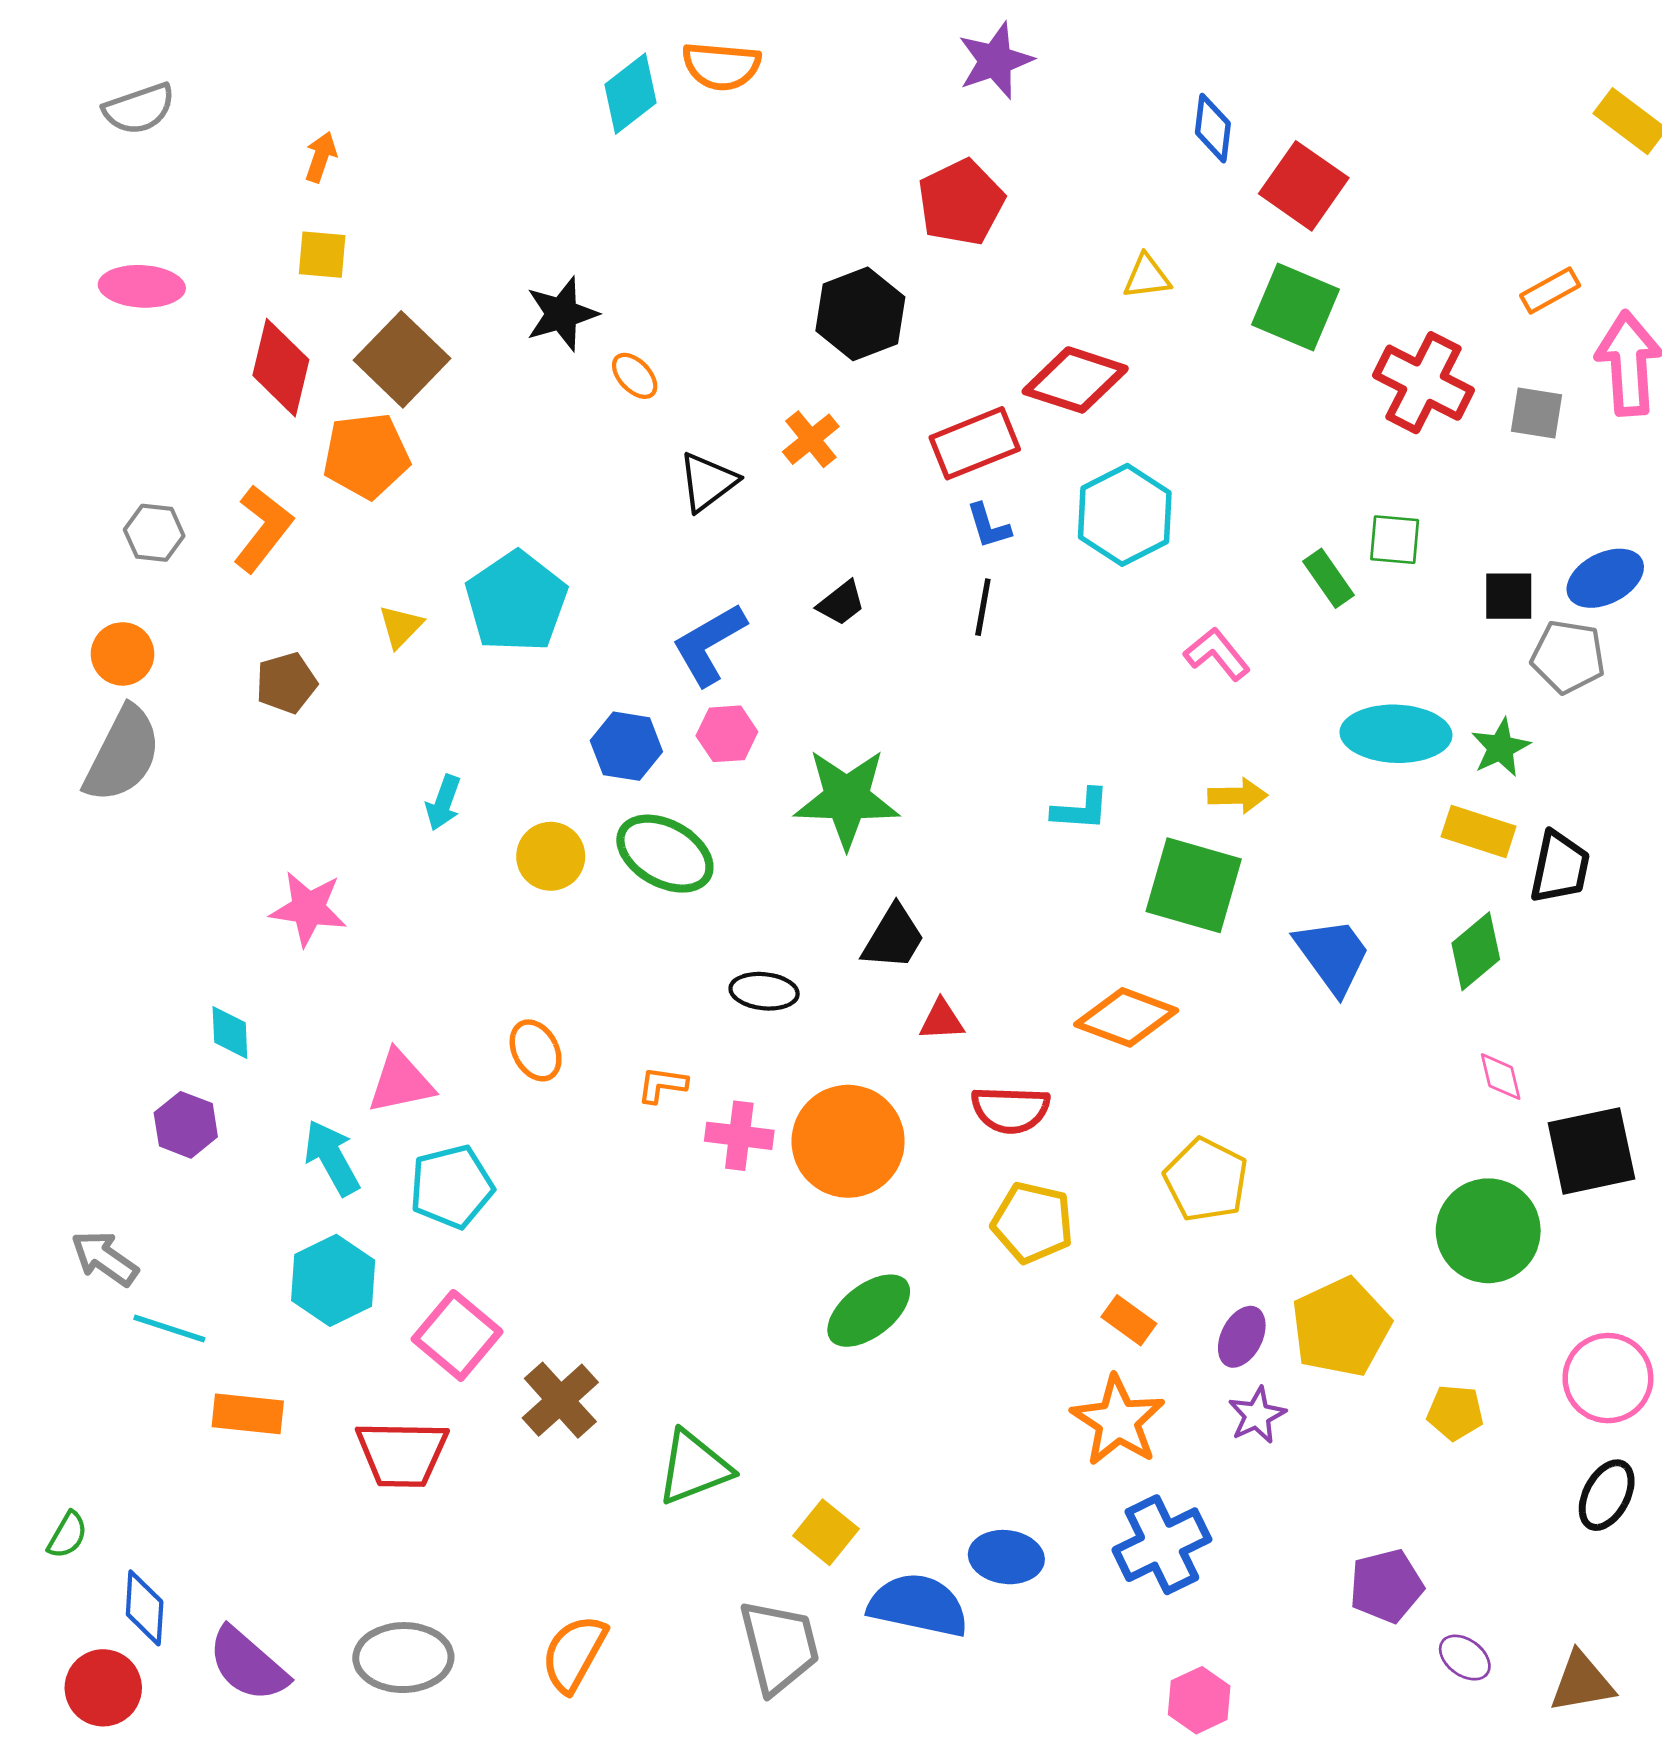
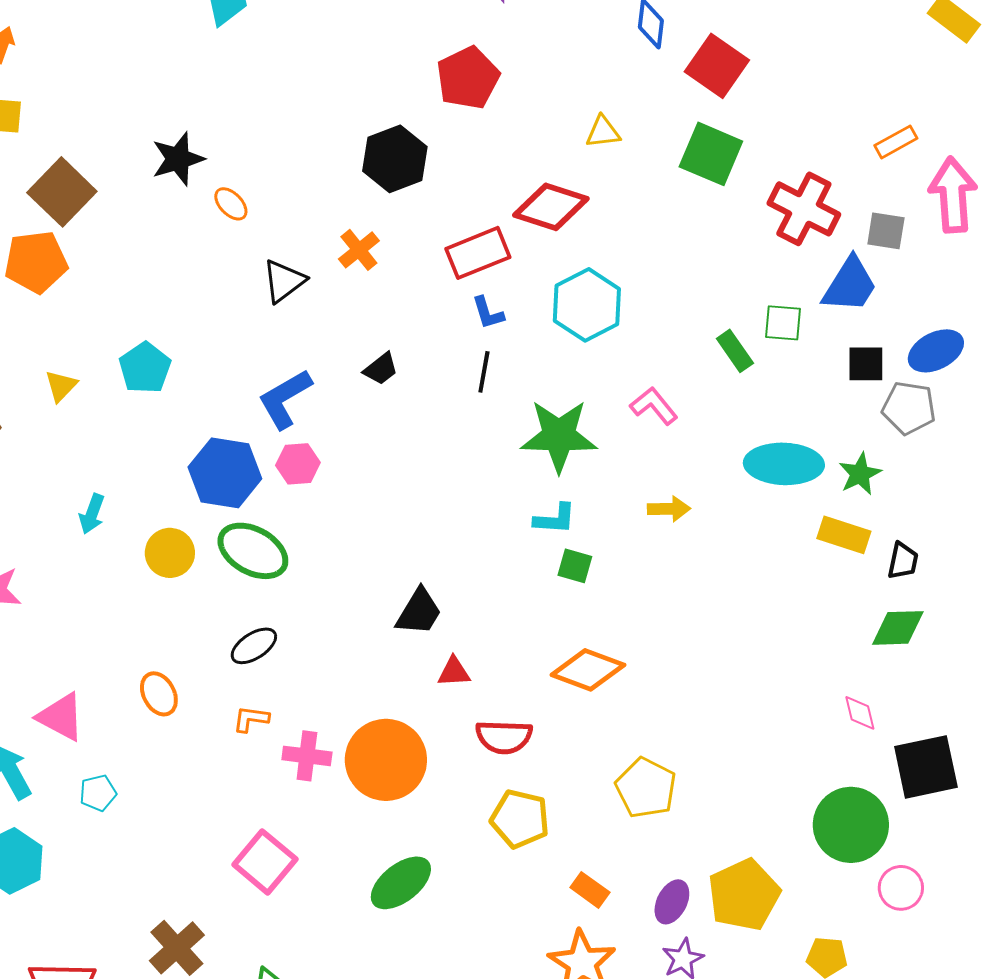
cyan pentagon: (516, 602) -> (145, 368), size x0.7
blue hexagon: (626, 746) -> (225, 473), size x1.4
green star: (847, 798) -> (559, 436), moved
black trapezoid: (1560, 867) -> (903, 561), size x0.7
green square: (1194, 885) -> (575, 566), moved, size x0.5
green diamond: (1476, 951) -> (898, 628), moved, turned 38
blue trapezoid: (1333, 955) -> (850, 285), moved, turned 68
black ellipse: (764, 991) -> (254, 646), moved, turned -39
pink triangle: (401, 1082) -> (61, 717), turned 40
cyan pentagon: (452, 1187) -> (98, 793), size x0.6
pink square: (457, 1335) -> (265, 862), moved
pink circle: (1608, 1378) -> (901, 888), moved, size x0.7

